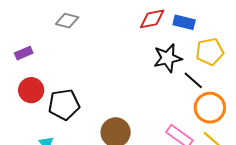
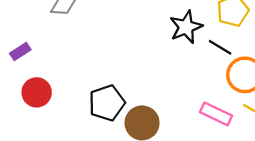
black pentagon: (64, 105) -> (107, 103), moved

